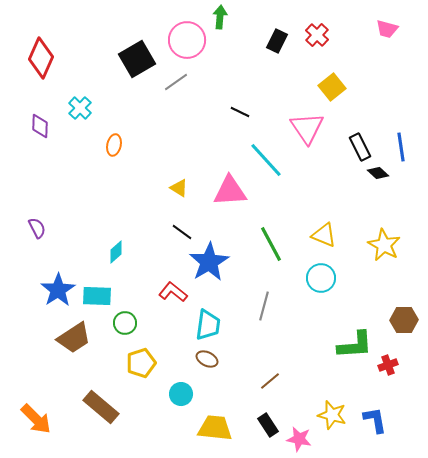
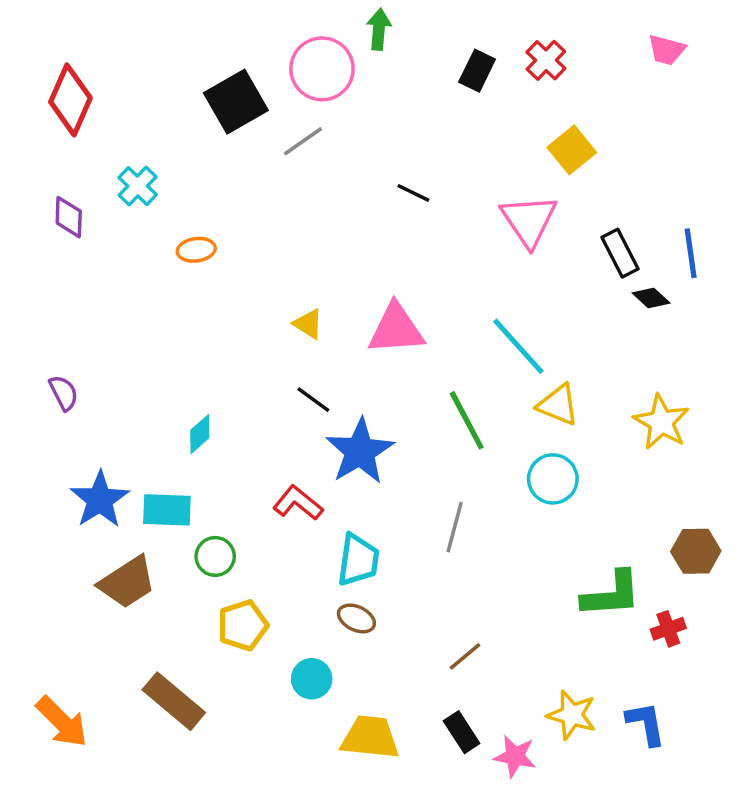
orange ellipse: (114, 145) -> (196, 250), turned 70
cyan line: (266, 160) -> (518, 346), moved

